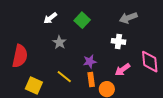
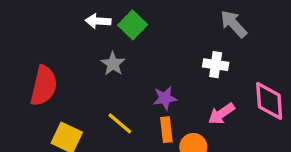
white arrow: (50, 18) -> (98, 21), turned 40
gray arrow: (128, 18) -> (234, 24), turned 66
green square: (82, 20) -> (133, 25), moved

